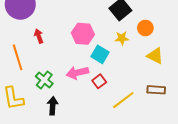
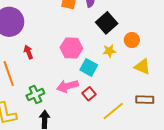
green cross: (44, 80) -> (35, 94), turned 30

